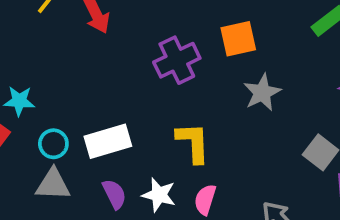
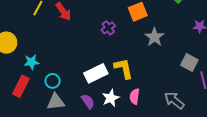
purple cross: (177, 60) -> (108, 28), size x0.6
white rectangle: (108, 141) -> (96, 73), moved
white star: (159, 195) -> (111, 98), turned -30

